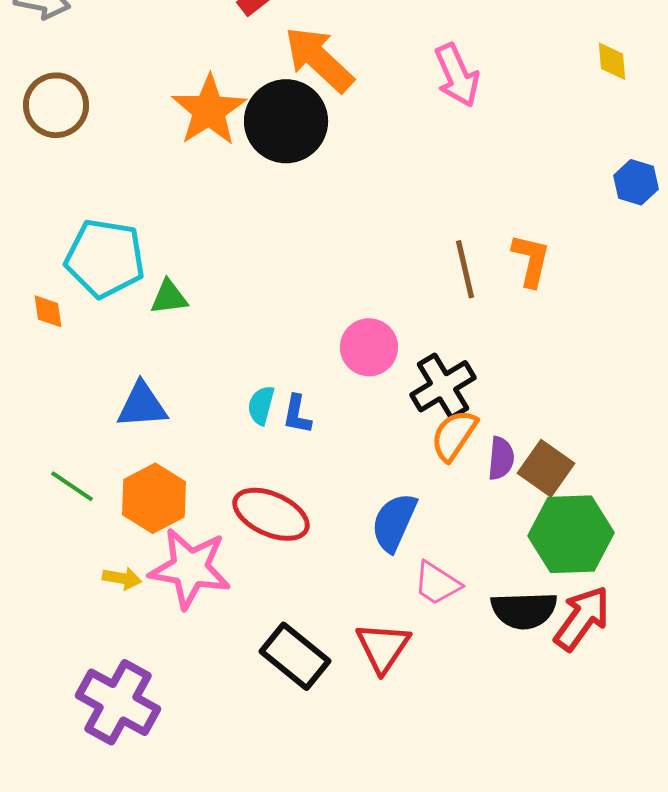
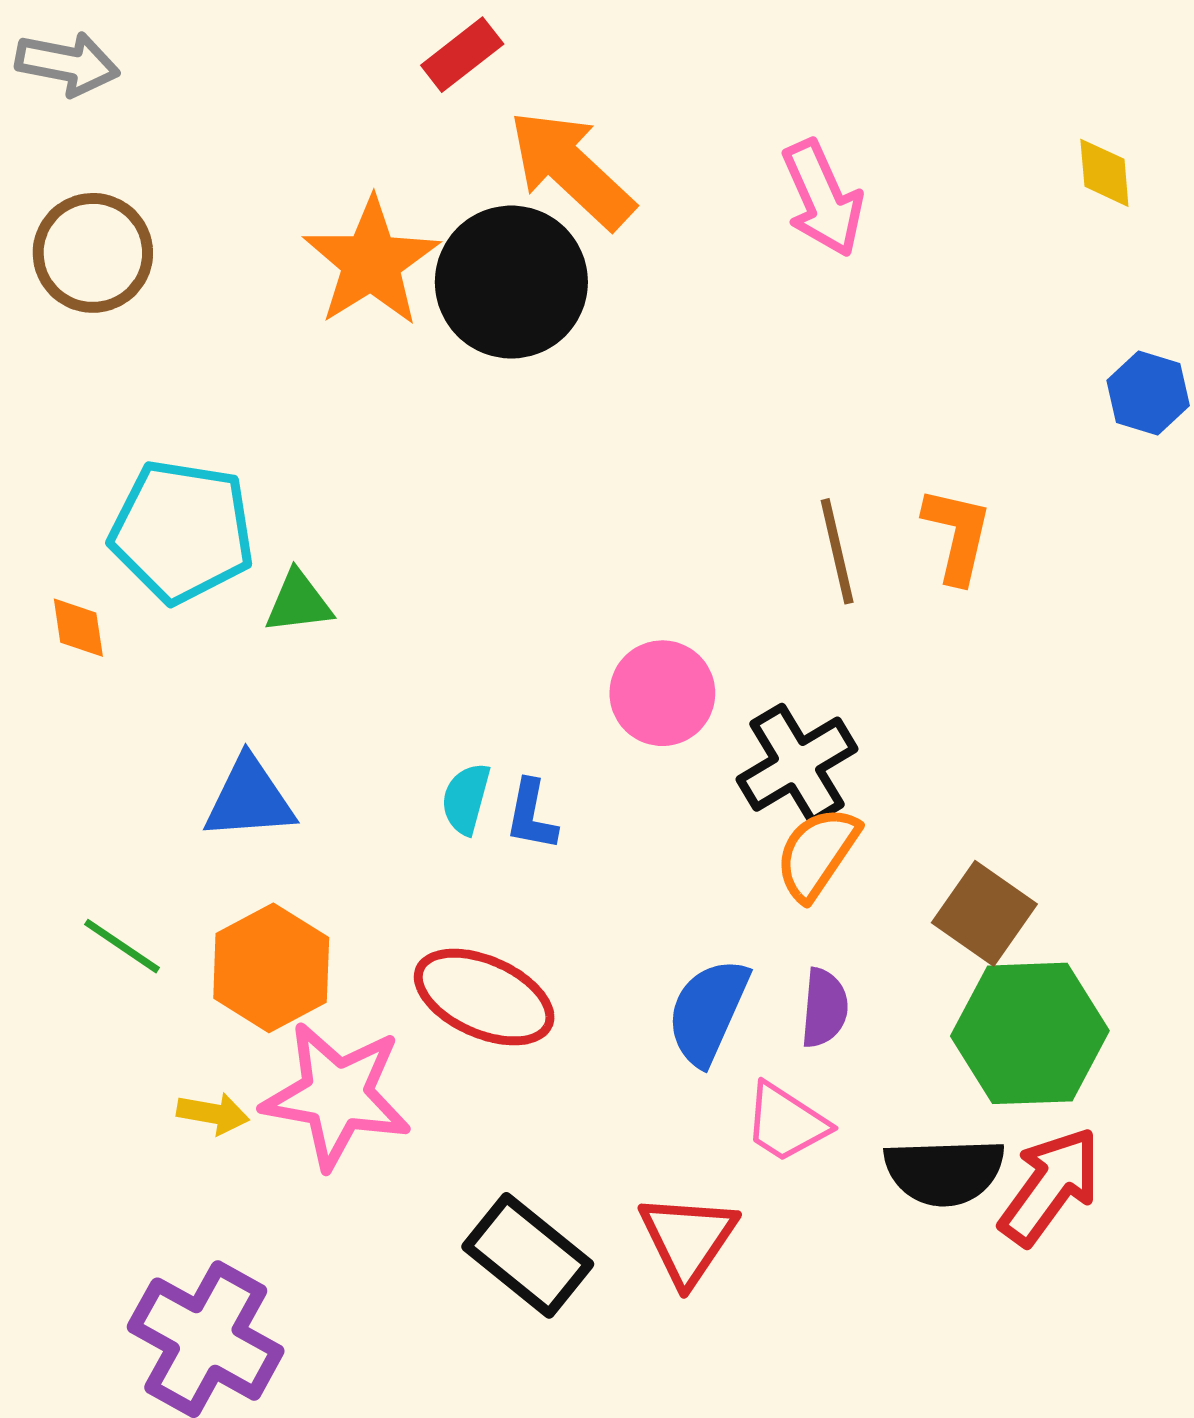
purple semicircle: (501, 458) -> (824, 1008), moved

